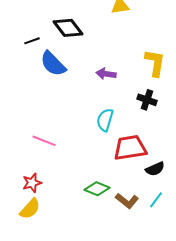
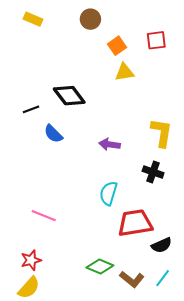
blue semicircle: (53, 64) -> (53, 134), size x0.7

